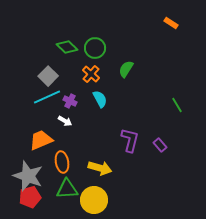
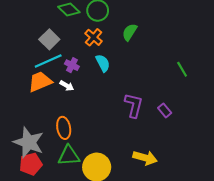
orange trapezoid: (41, 140) -> (40, 82), moved
yellow arrow: (100, 168) -> (145, 158), moved

